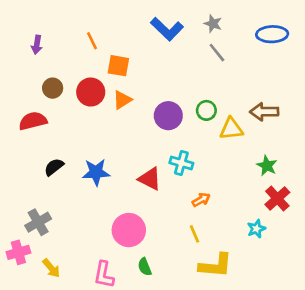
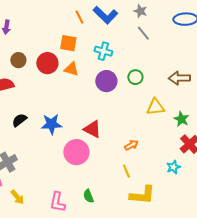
orange line: (92, 41) -> (79, 17), moved
orange triangle: (122, 100) -> (71, 69), turned 49
yellow triangle: (231, 129) -> (155, 107), moved
cyan cross: (181, 163) -> (103, 51), moved
pink circle: (129, 230) -> (76, 152), moved

